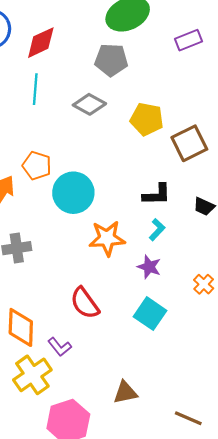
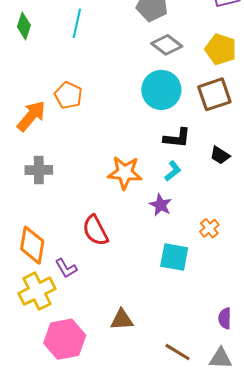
gray diamond: (89, 104) -> (167, 45), moved
yellow pentagon: (147, 119) -> (221, 49), moved
cyan circle: (73, 193) -> (161, 90), moved
cyan square: (150, 314) -> (174, 257), moved, turned -32

